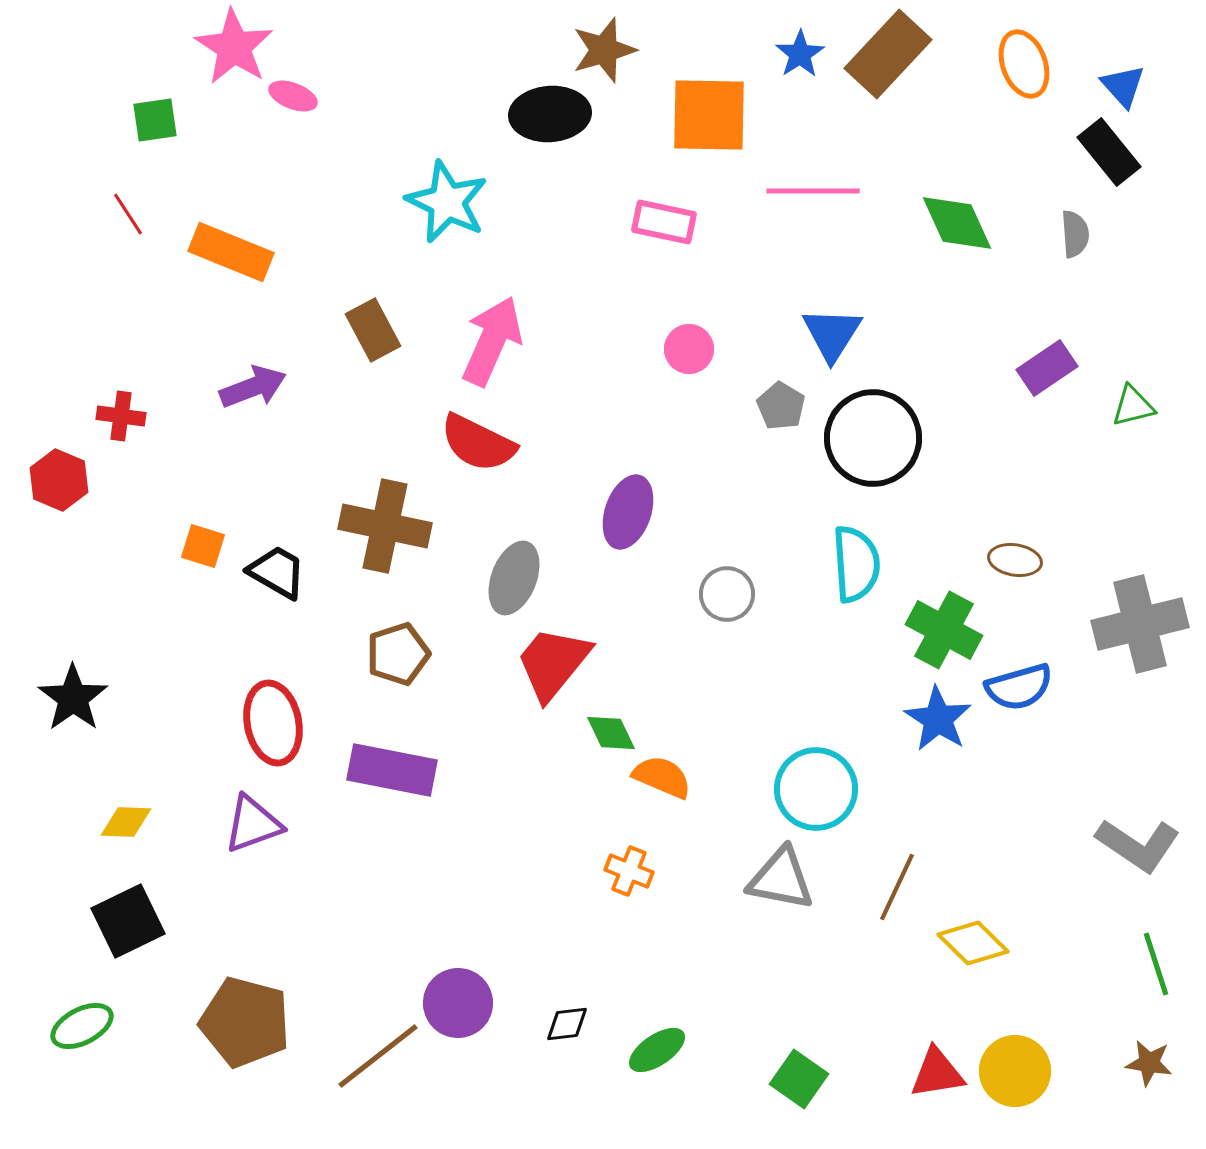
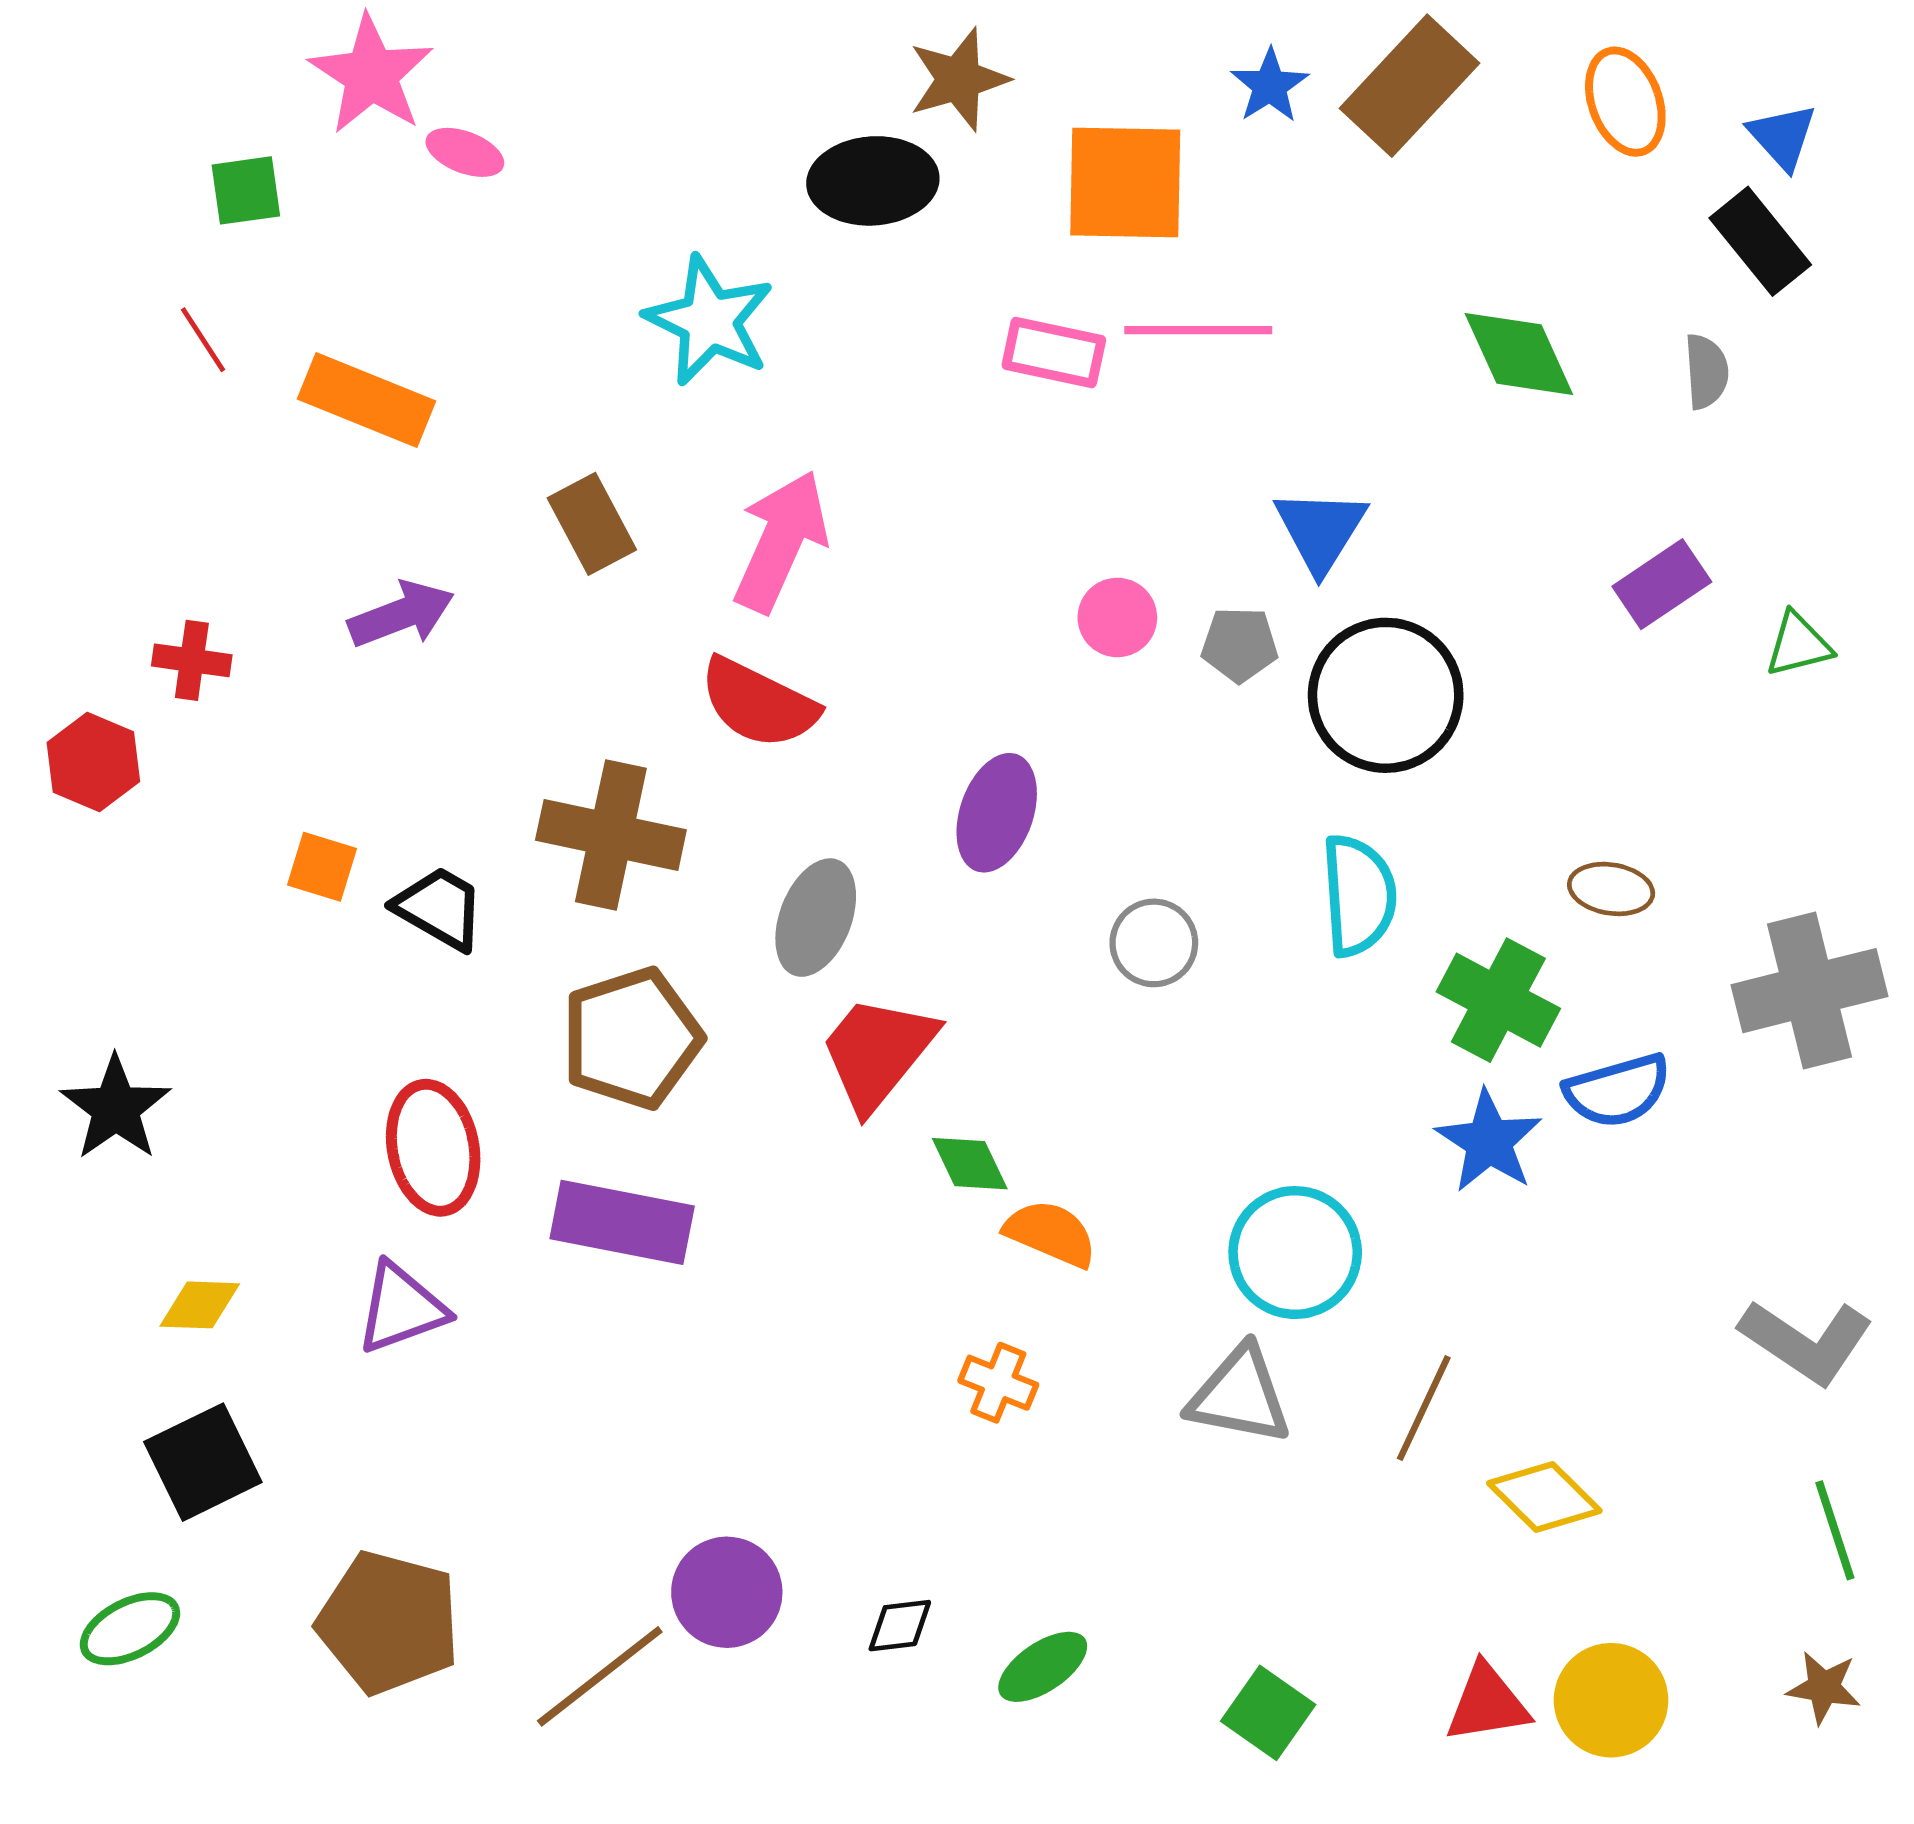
pink line: (813, 191) -> (1198, 330), moved
pink circle: (689, 349) -> (1117, 618), moved
gray pentagon: (781, 406) -> (1240, 645), turned -30
brown pentagon: (398, 654) -> (632, 1038), size x1.4

